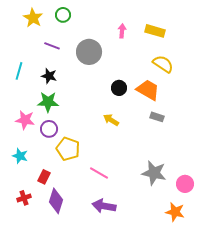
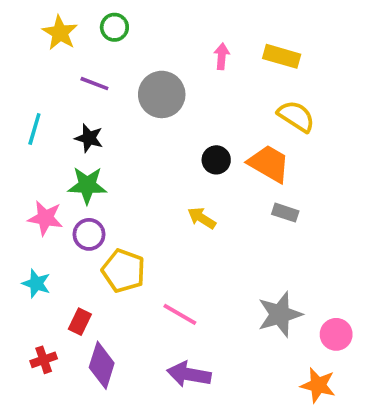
gray star: (154, 173) -> (280, 314), turned -30

